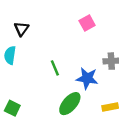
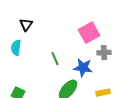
pink square: (87, 23) -> (89, 33), moved, size x1.5

